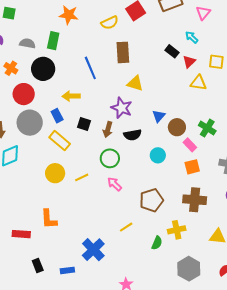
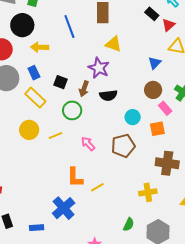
yellow arrow: (71, 96) -> (40, 47), moved
blue triangle: (159, 116) -> (155, 63), moved
green circle: (110, 158) -> (72, 110), moved
orange square: (192, 167) -> (157, 129), moved
brown pentagon: (151, 200) -> (123, 146), moved
orange L-shape: (49, 219) -> (75, 177), moved
green semicircle: (157, 243) -> (129, 225), moved

